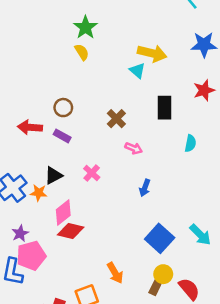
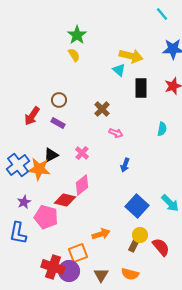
black rectangle: (164, 108) -> (141, 88), moved
red arrow: (30, 127) -> (32, 116), turned -60
orange star: (39, 193) -> (39, 169), size x1.6
pink diamond: (63, 212) -> (82, 185), moved
pink pentagon: (31, 256) -> (46, 217), moved, turned 30
orange arrow: (115, 273) -> (101, 234), turned -78

